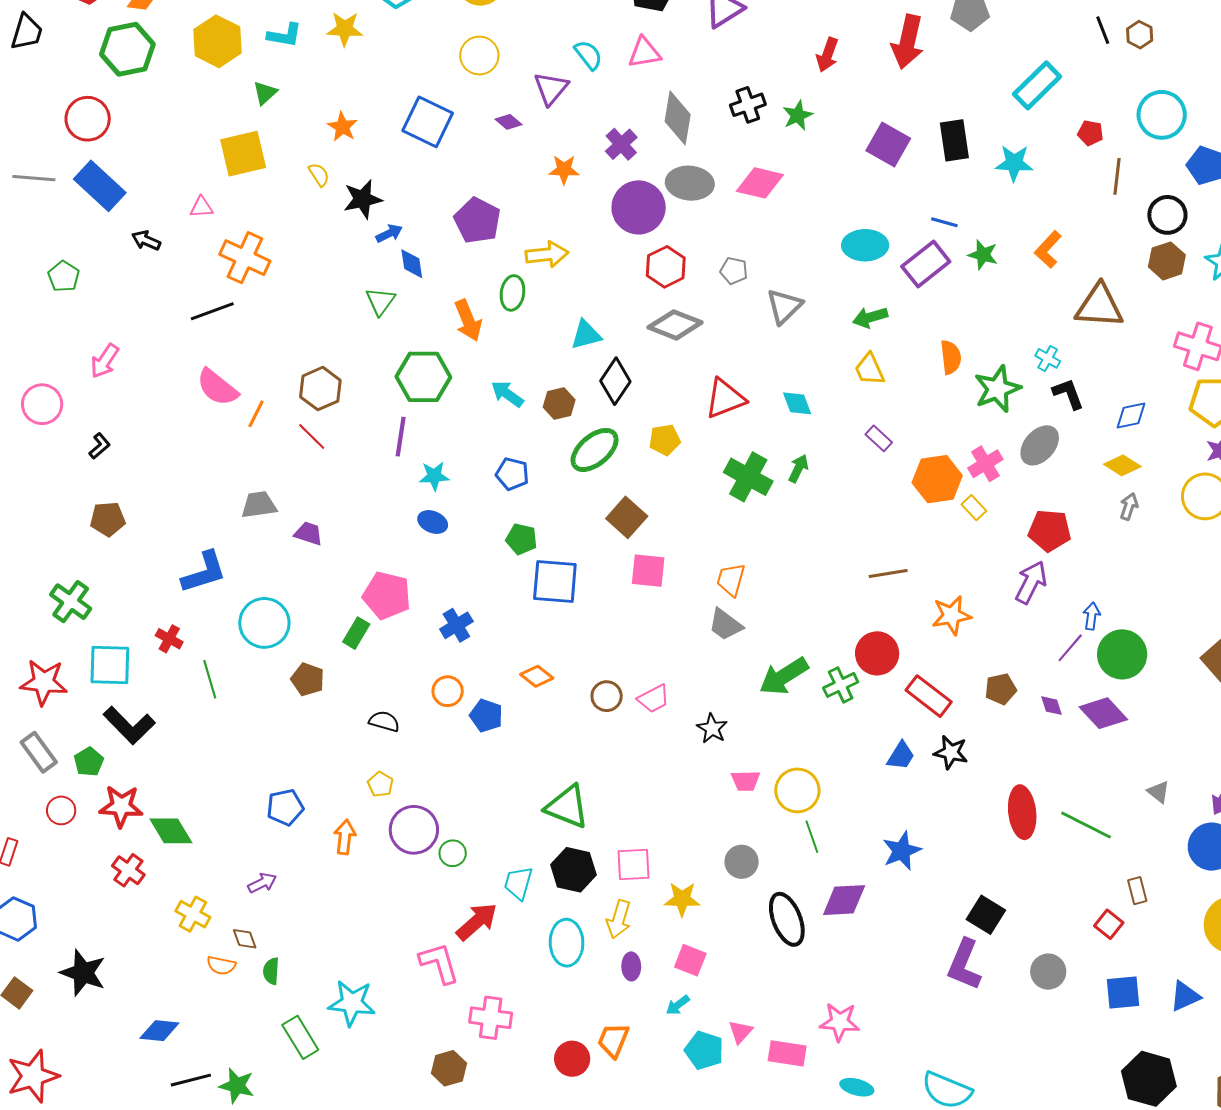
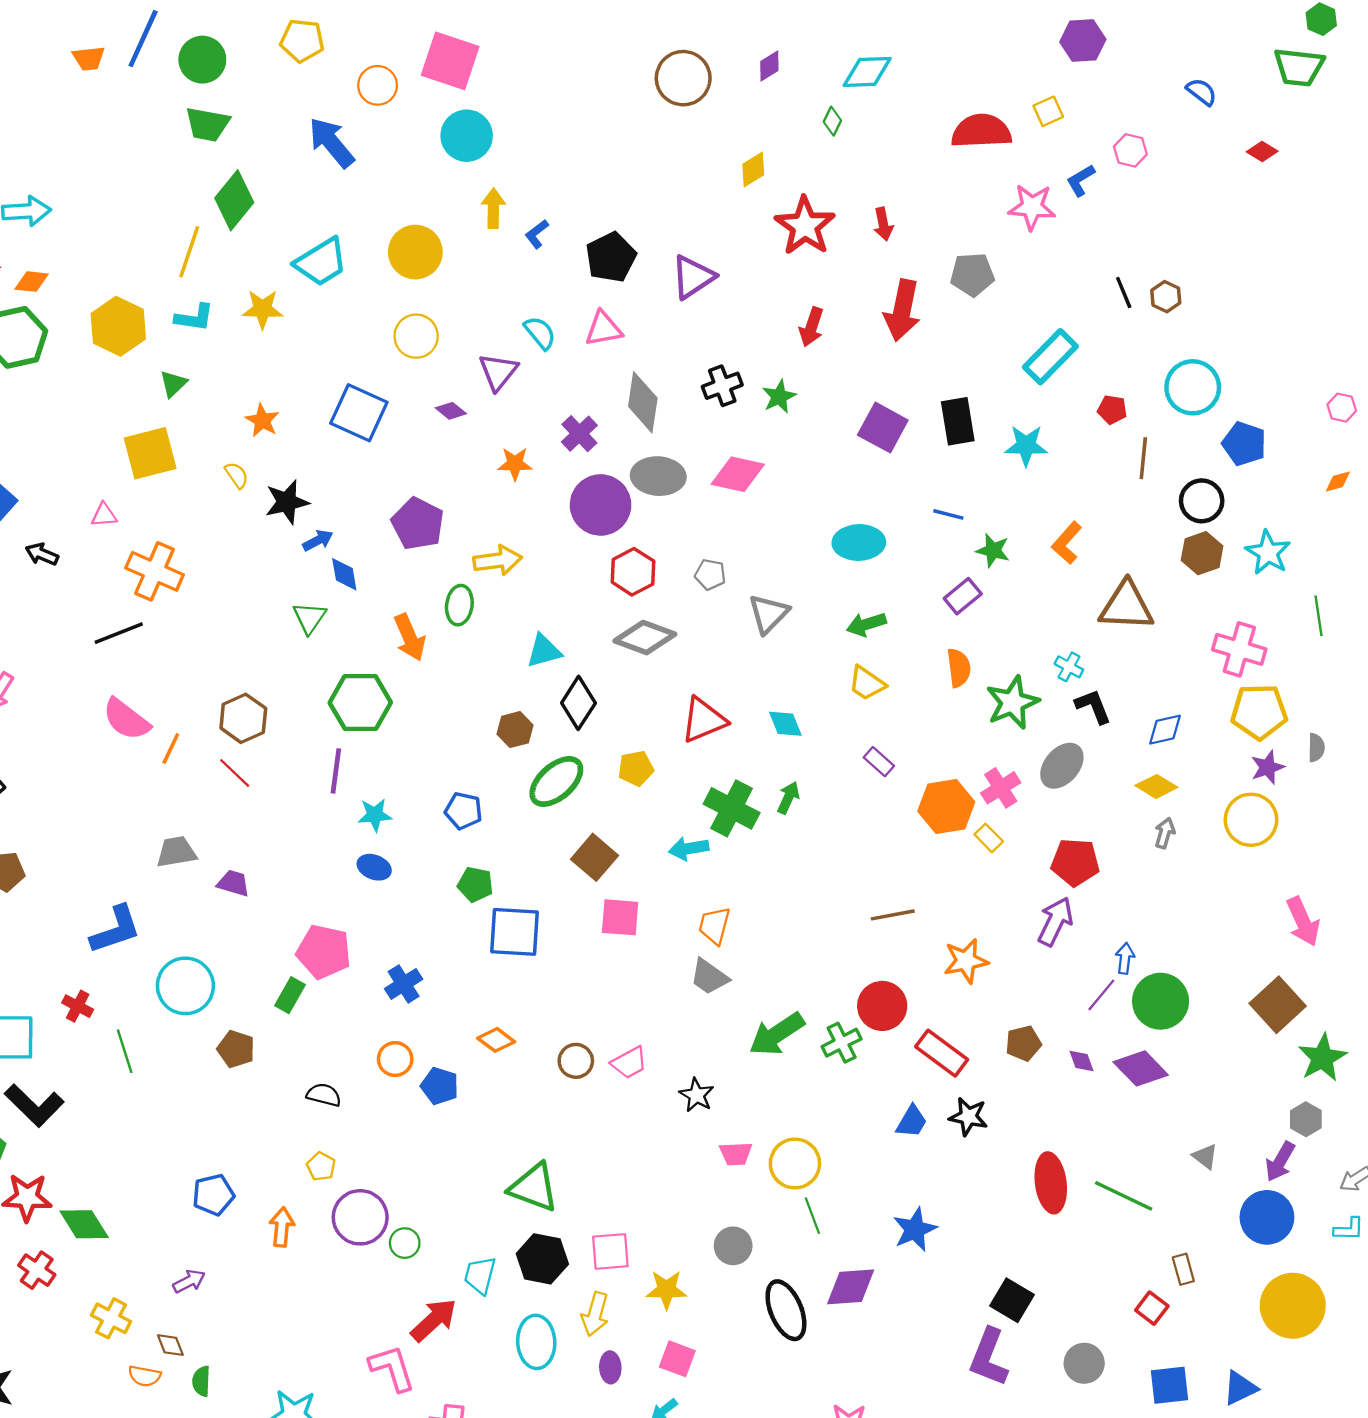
purple rectangle: (926, 264) -> (963, 596), moved, size x0.7
yellow trapezoid: (870, 369) -> (867, 683), turned -30
cyan arrow: (507, 394) -> (689, 849), moved, turned -44

